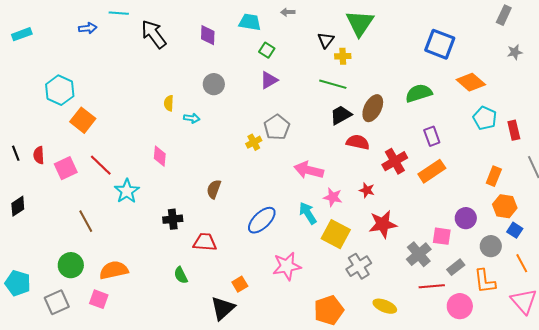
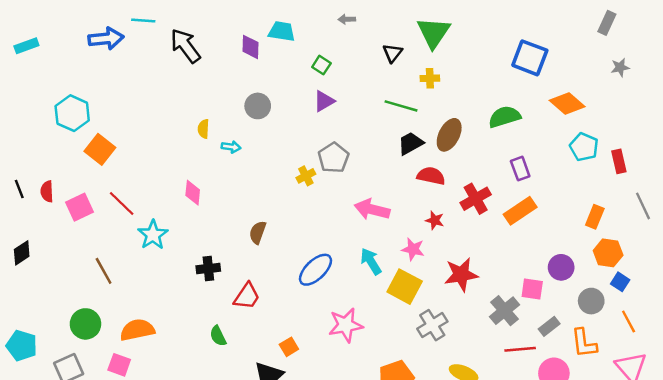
cyan trapezoid: (250, 22) -> (282, 31), moved
blue arrow: (88, 28) -> (106, 39), size x1.6
yellow cross: (343, 56) -> (430, 78), moved
red star: (367, 190) -> (435, 220), moved
pink star: (333, 197) -> (413, 249), moved
red trapezoid: (205, 242) -> (247, 296), turned 120

